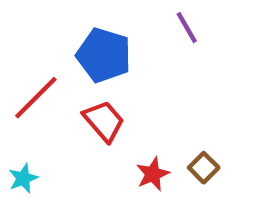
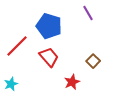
brown square: (204, 168) -> (93, 61), moved

